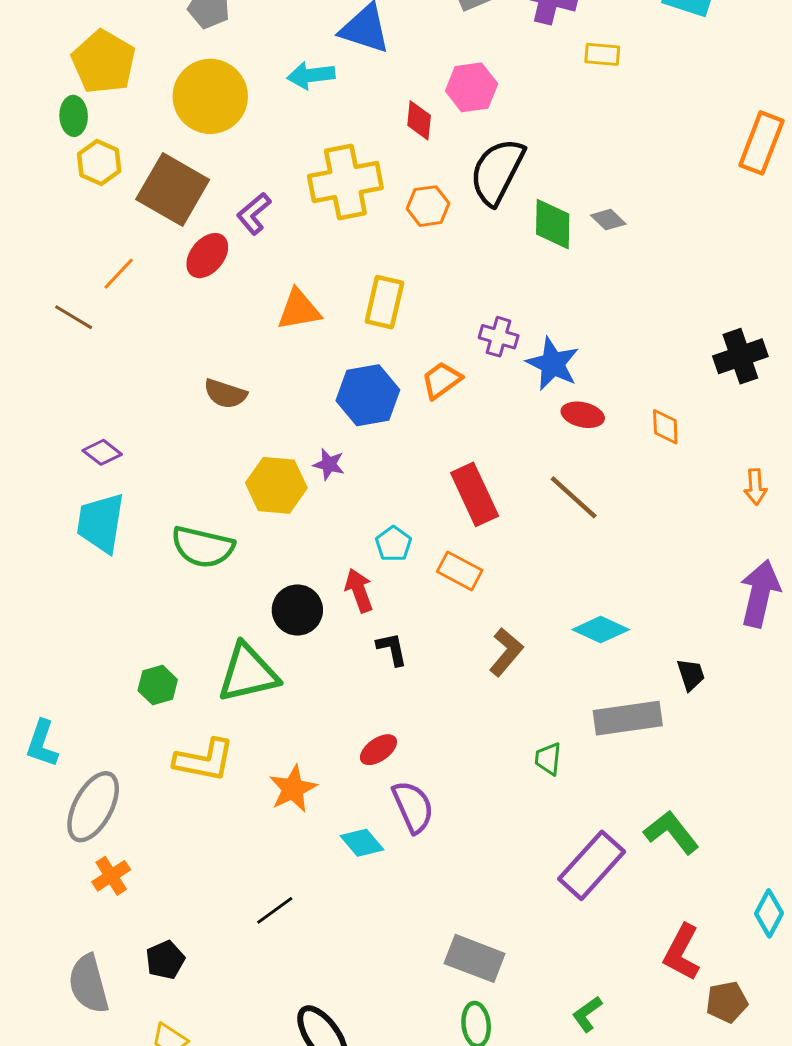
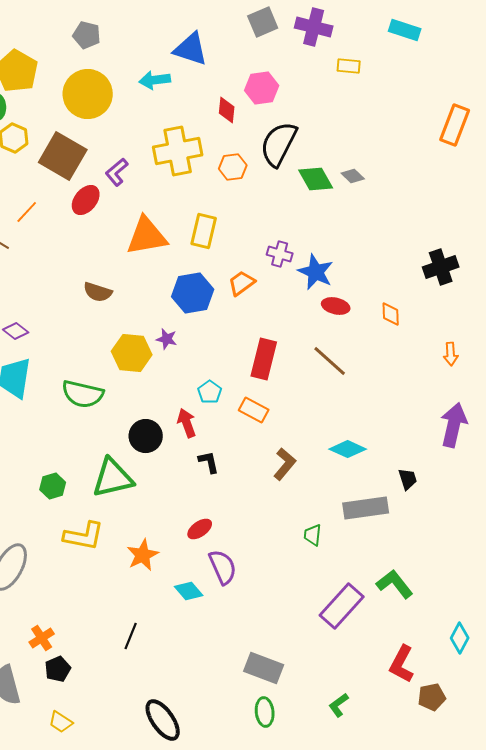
green diamond: (553, 224) -> (316, 179), turned -30
orange triangle: (299, 310) -> (147, 236), size x1.4
red rectangle: (475, 494) -> (264, 359), turned 39
orange cross: (111, 876) -> (42, 638), moved
black line: (275, 910) -> (131, 636), turned -32

